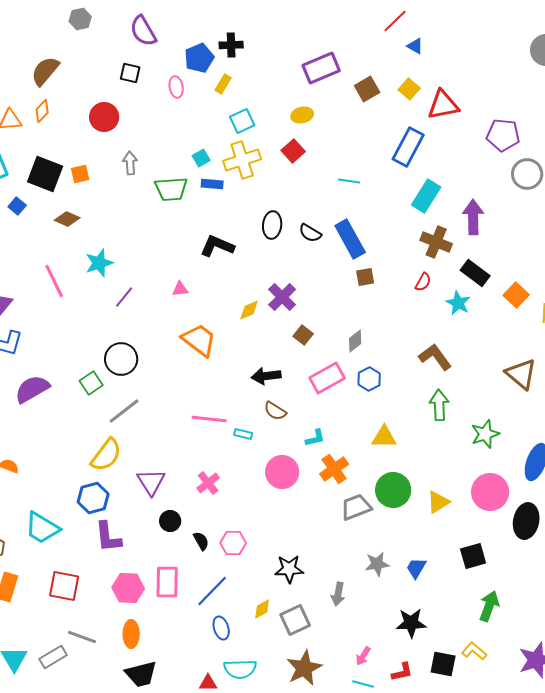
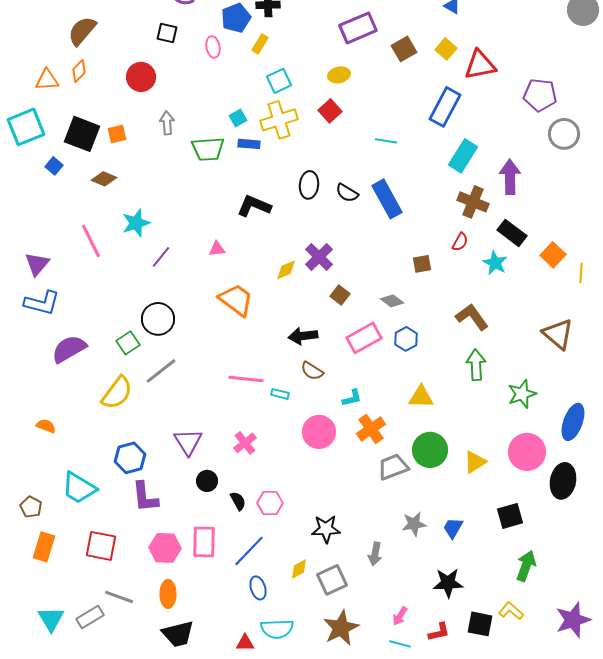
brown square: (365, 277) -> (422, 264), moved
gray diamond: (355, 341) -> (392, 301), turned 75
yellow semicircle: (106, 455) -> (117, 393), moved

